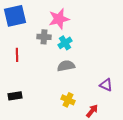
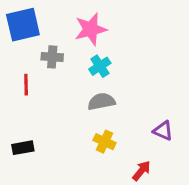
gray cross: (44, 37) -> (52, 57), moved
yellow cross: (68, 100) -> (105, 142), moved

